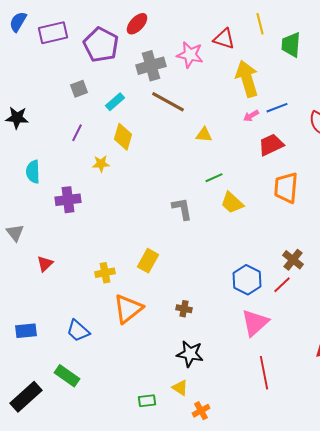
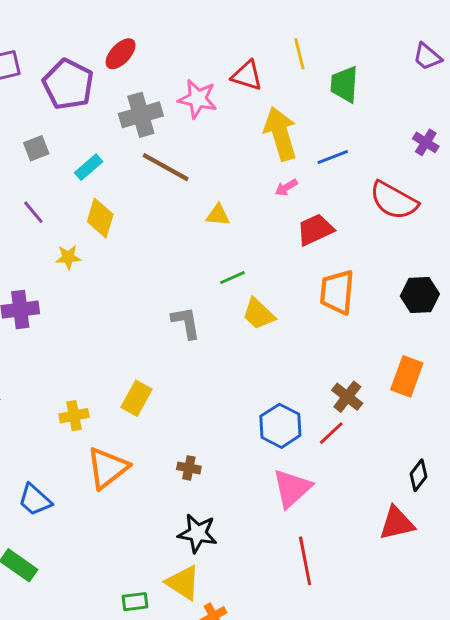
blue line: (277, 108) -> (333, 157), moved
purple line: (77, 133) -> (33, 212), turned -66
yellow triangle: (180, 388) -> (183, 583), size x1.5

